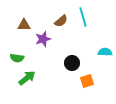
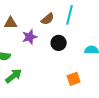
cyan line: (83, 17) -> (70, 15), turned 30
black circle: (72, 63) -> (59, 43), moved

